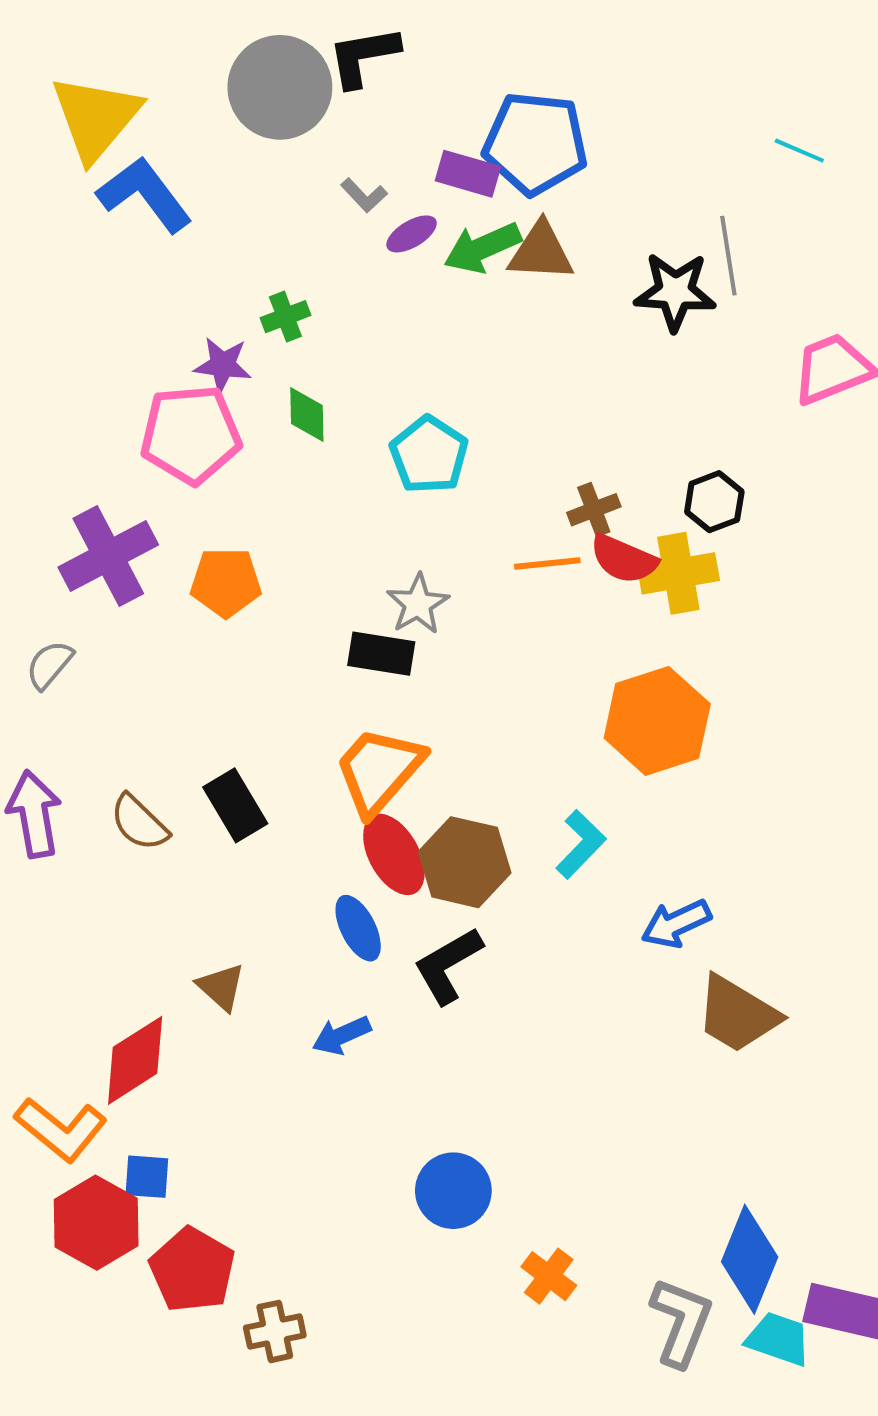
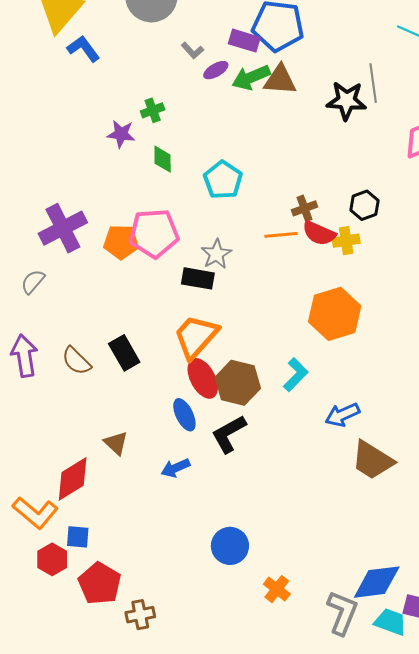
blue L-shape: (145, 194) -> (83, 49), size x0.7
pink pentagon: (191, 434) -> (154, 233), moved
yellow cross: (678, 573) -> (346, 241), size x0.7
red hexagon: (96, 1223) -> (52, 559), size x0.7
blue diamond: (750, 1259) -> (377, 582), turned 60

